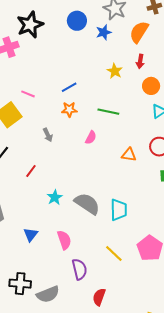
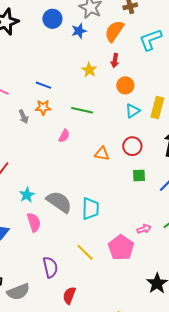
blue line: (69, 87) -> (43, 85), turned 49
gray arrow: (48, 135) -> (24, 117), moved
pink semicircle: (64, 240) -> (34, 222), moved

